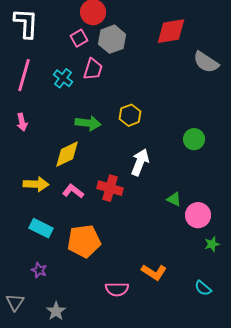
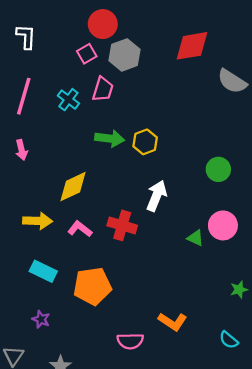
white L-shape: (26, 23) -> (26, 37), size x0.7
green arrow: (88, 123) -> (110, 138), moved
pink circle: (198, 215) -> (223, 225), moved

